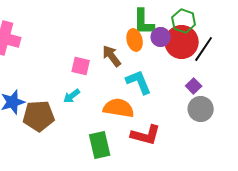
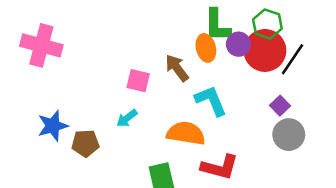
brown pentagon: (39, 116) -> (85, 143), size x0.7

